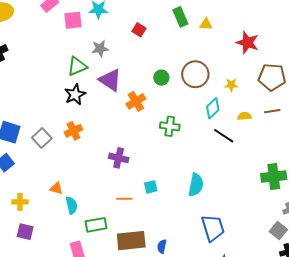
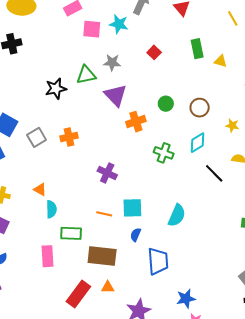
brown circle: (195, 74) -> (200, 108), size x0.7
black star: (75, 95) -> (56, 89), moved
cyan diamond: (213, 108) -> (197, 143), moved
cyan square: (151, 187) -> (132, 208), size x1.5
blue trapezoid: (213, 228) -> (158, 261), moved
blue semicircle: (162, 246) -> (136, 235), moved

